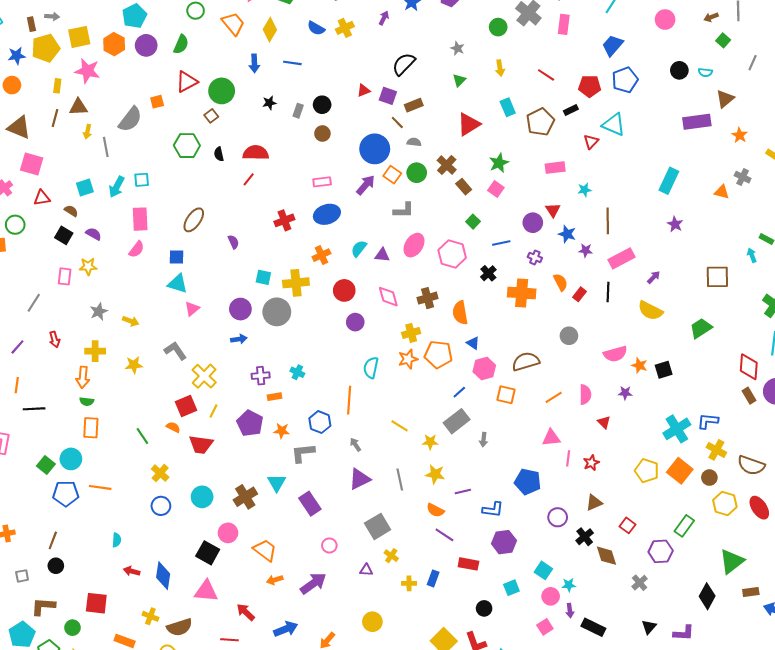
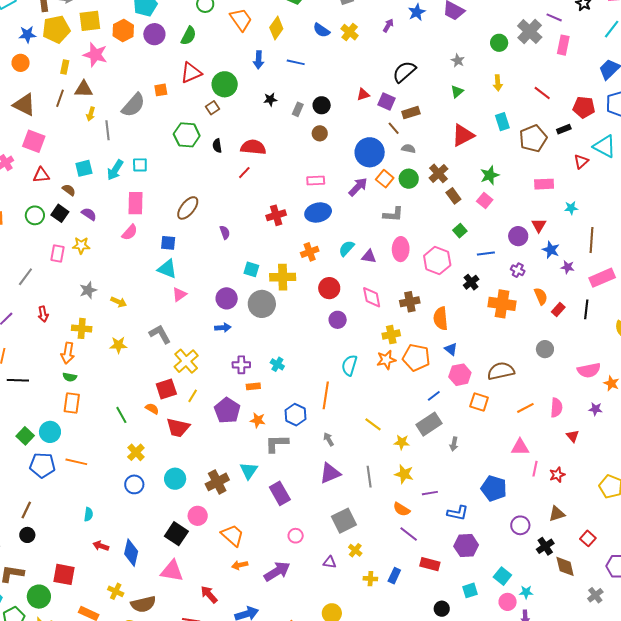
yellow cross: (345, 28) -> (350, 32), turned -30
green circle: (15, 225) -> (35, 215), moved
pink ellipse: (414, 245) -> (401, 249), turned -35
green circle: (72, 628) -> (39, 597), size x1.5

